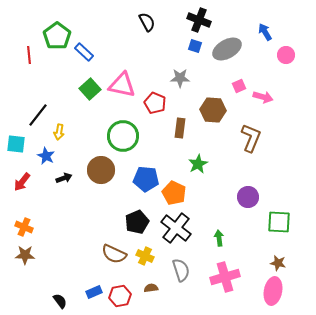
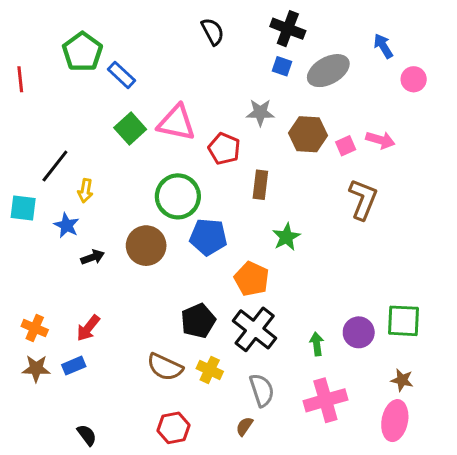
red line: (29, 55) -> (20, 79), moved
pink square: (239, 86) -> (346, 146), moved
brown hexagon: (213, 110) -> (308, 134), moved
blue pentagon: (146, 179) -> (208, 237), moved
red arrow: (22, 182) -> (88, 328), moved
purple circle: (248, 197) -> (359, 332), moved
brown semicircle: (151, 288) -> (244, 426), moved, turned -48
blue rectangle: (94, 292) -> (74, 366), moved

